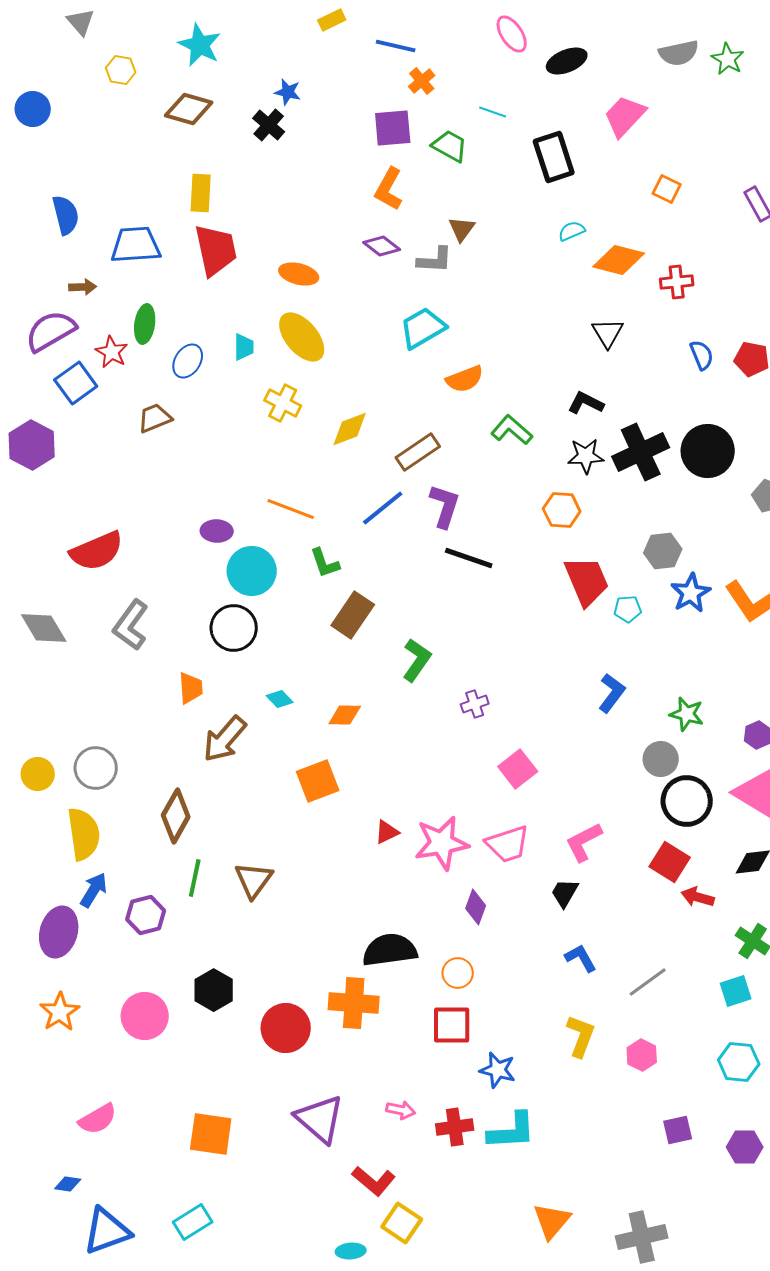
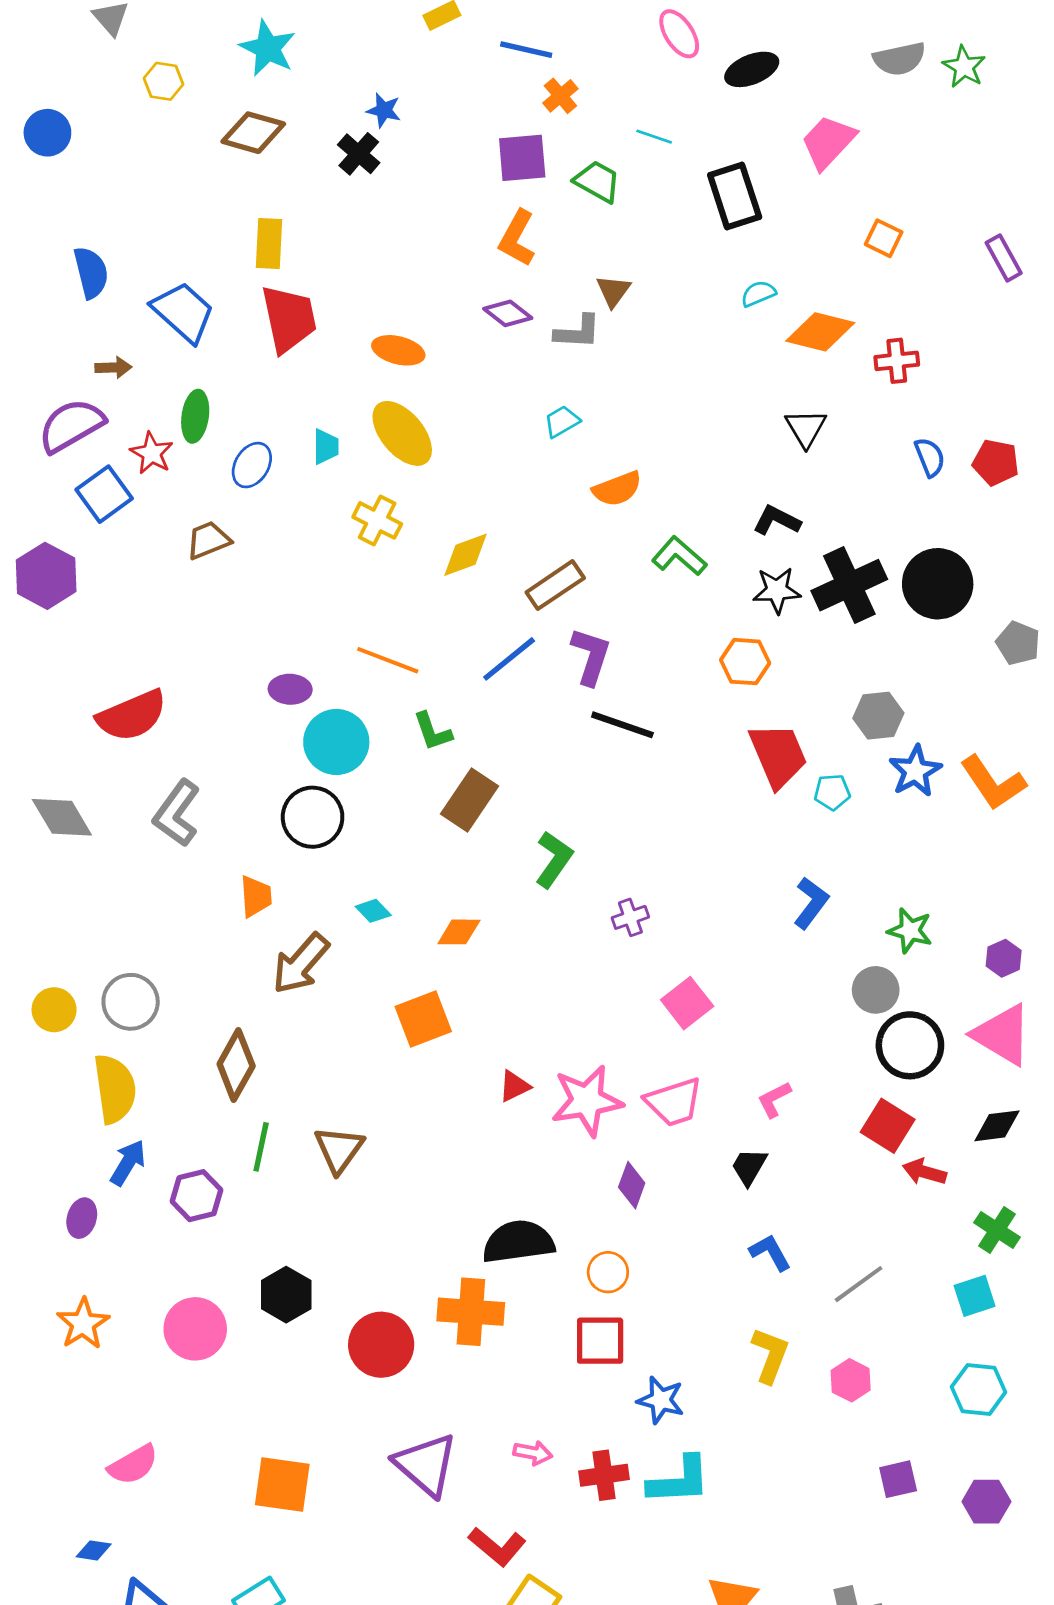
blue trapezoid: (136, 245) -> (183, 312), turned 46
cyan trapezoid: (423, 328) -> (562, 422), size x0.6
pink L-shape: (584, 842) -> (774, 1099), size x0.7
purple ellipse: (59, 932) -> (82, 1218), size x0.6

